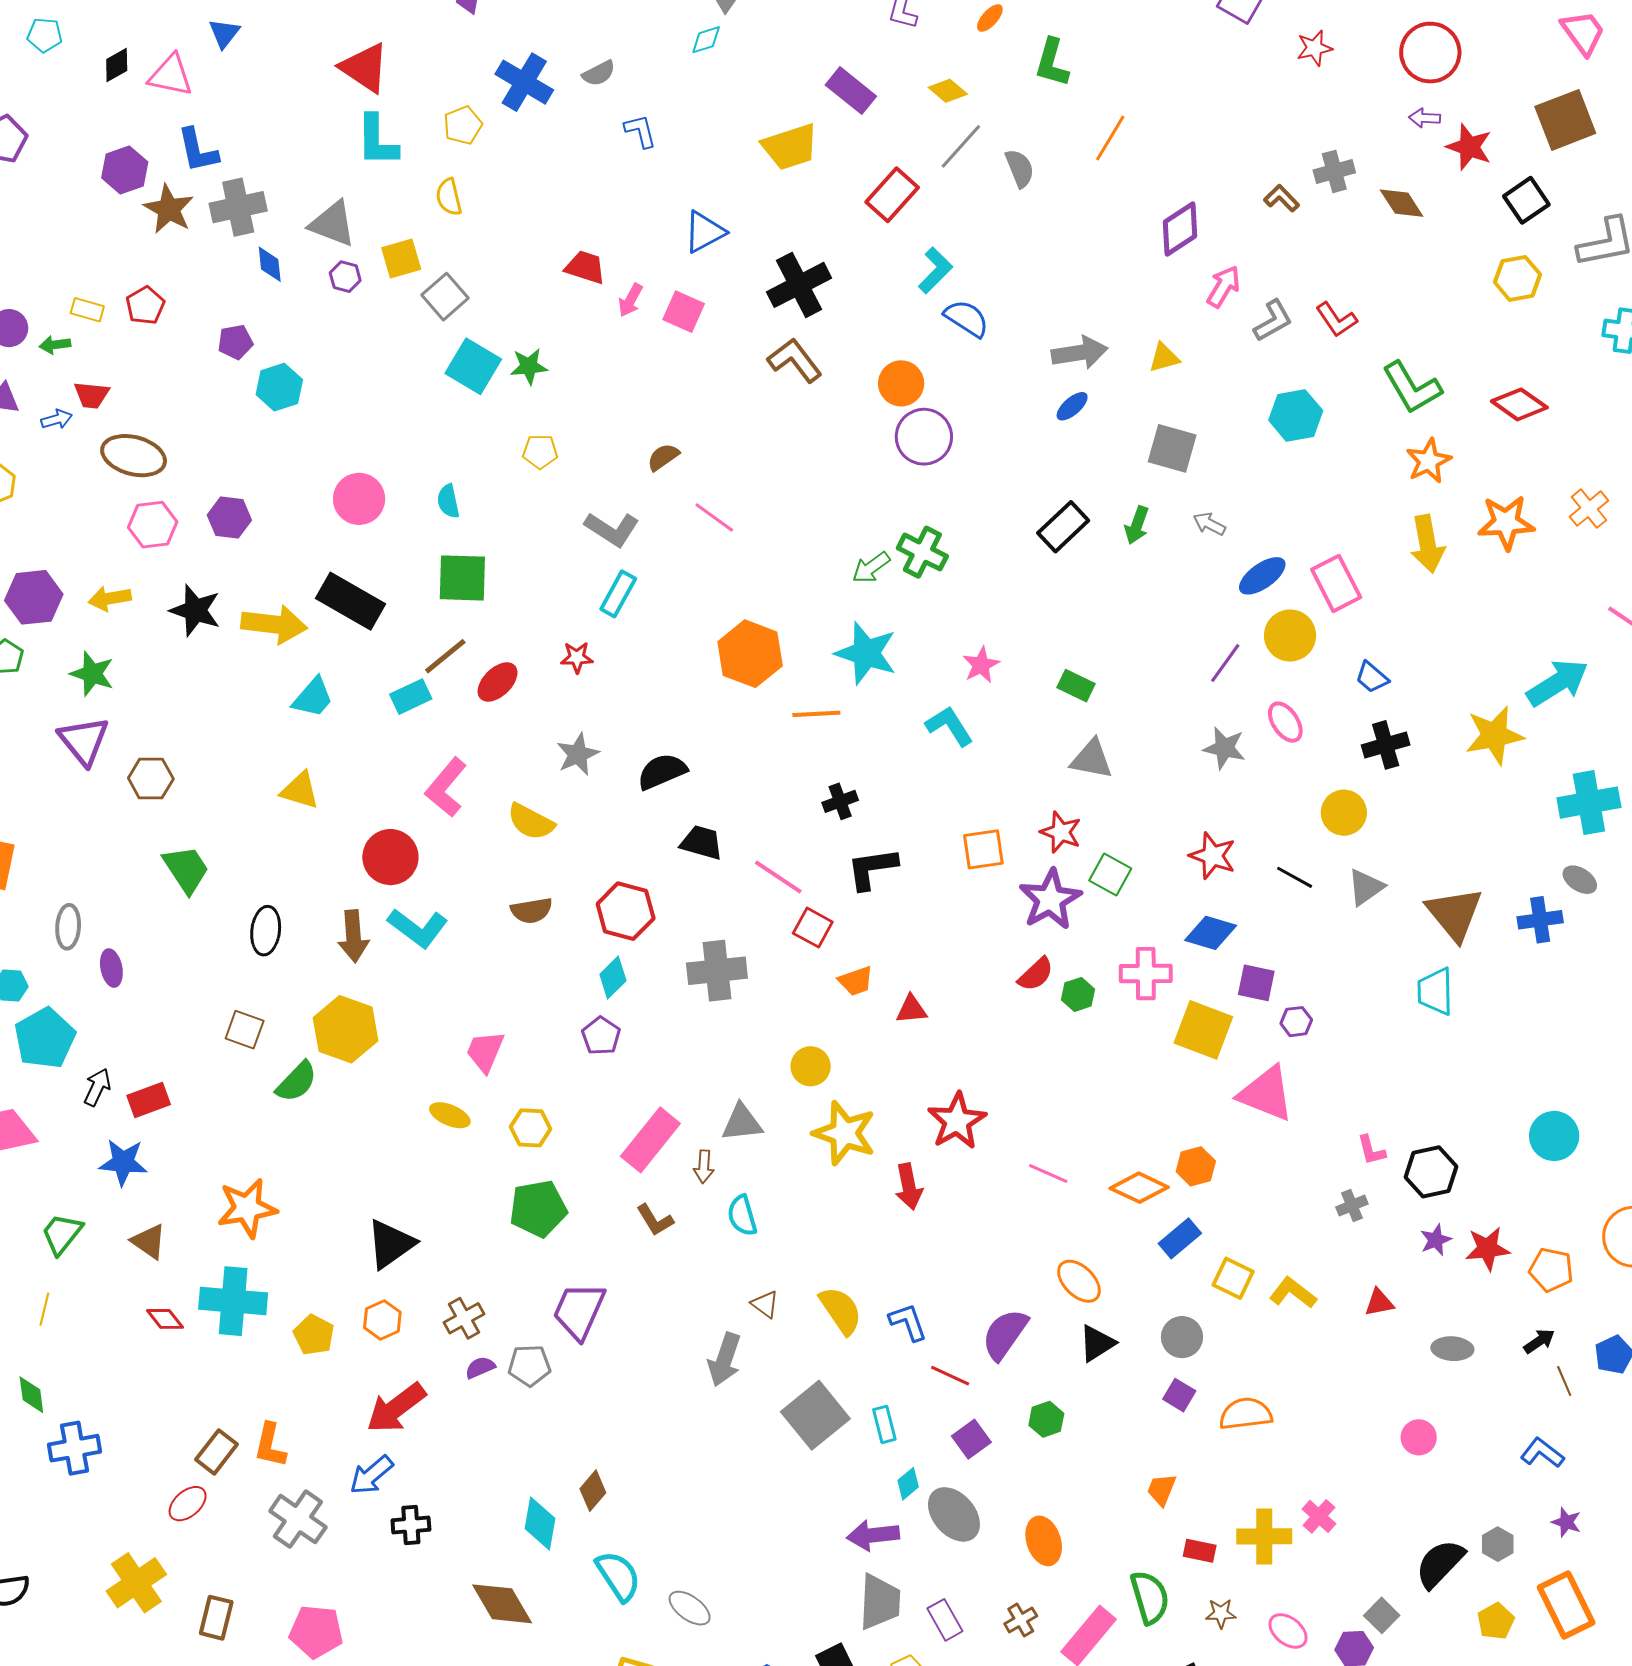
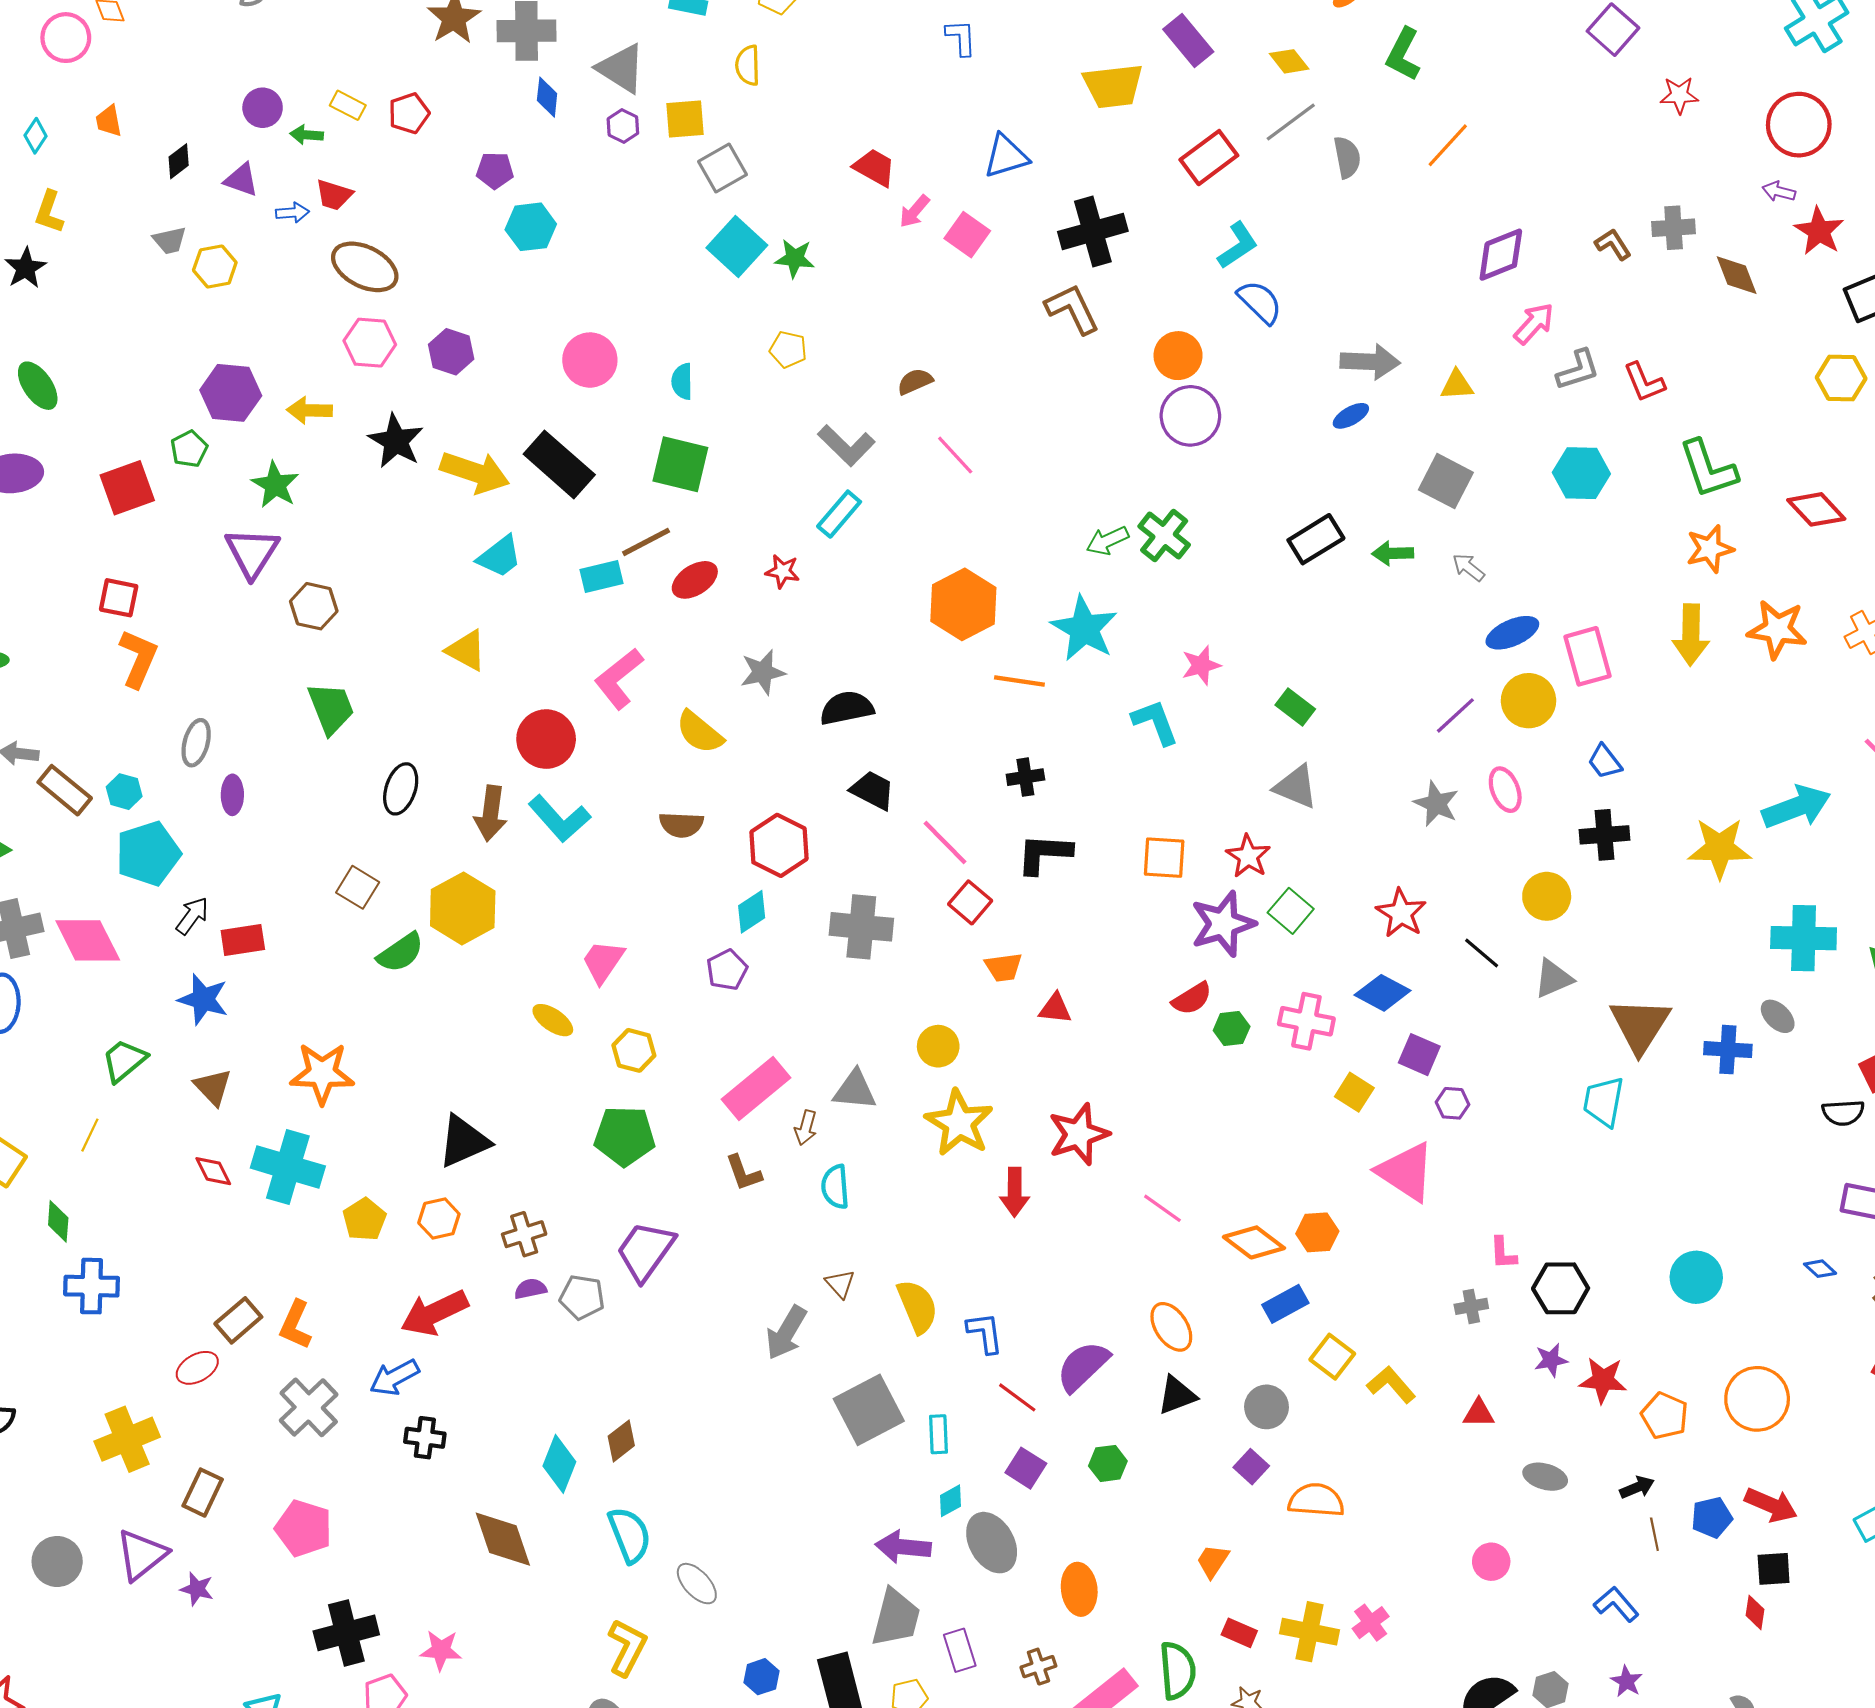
green arrow: (1137, 525) -> (1393, 553), turned 57
yellow square: (1203, 1030) -> (1354, 1092), size x0.6
purple square: (971, 1439) -> (1026, 1468), turned -33

